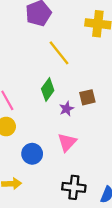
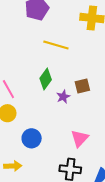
yellow line: (59, 53) -> (56, 45), turned -35
pink triangle: (67, 142) -> (80, 138), moved

